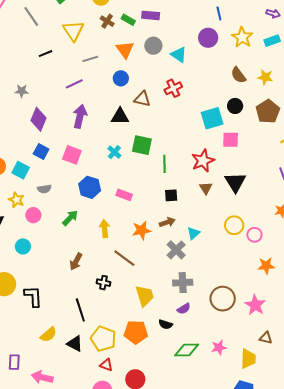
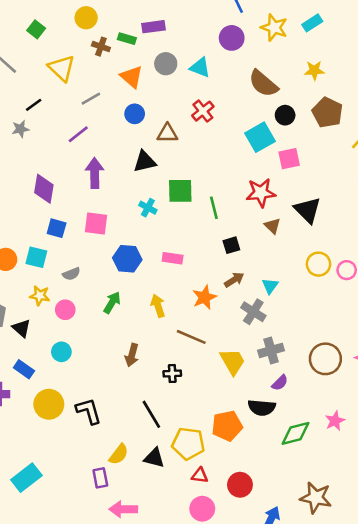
brown semicircle: (238, 75) -> (263, 84), moved, size x1.4
gray star: (22, 91) -> (20, 129), moved
red star: (203, 161) -> (261, 193), turned 30
yellow trapezoid: (145, 296) -> (233, 362), moved
black semicircle: (166, 324) -> (262, 408), size x1.5
purple rectangle: (14, 362) -> (100, 478), moved

